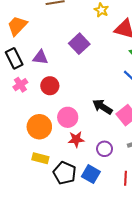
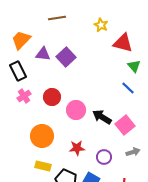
purple square: (79, 44) -> (66, 57), moved
purple triangle: (40, 57) -> (43, 54), moved
pink circle: (68, 117) -> (76, 110), moved

